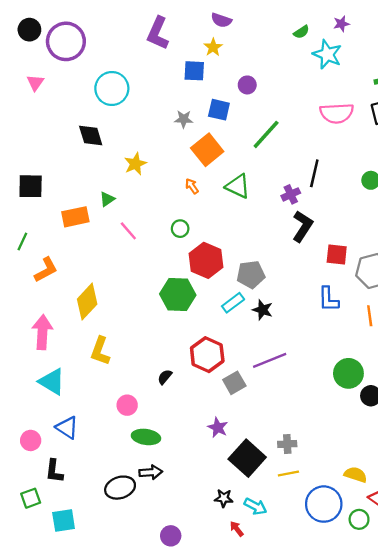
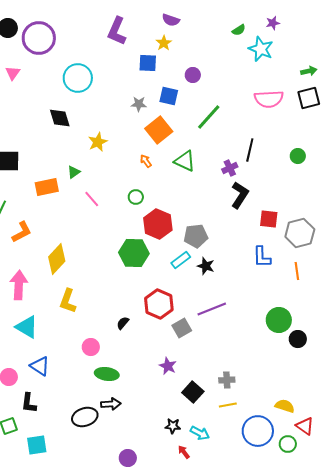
black square: (247, 458) -> (193, 392), size x0.7

